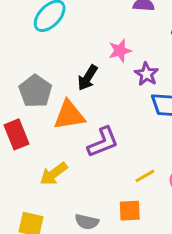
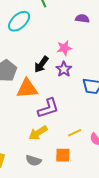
purple star: (146, 74) -> (64, 69), moved
yellow arrow: (54, 174) -> (38, 133), moved

